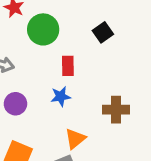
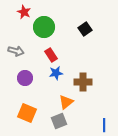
red rectangle: (68, 66) -> (51, 55), moved, turned -32
brown cross: (116, 110) -> (83, 82), moved

